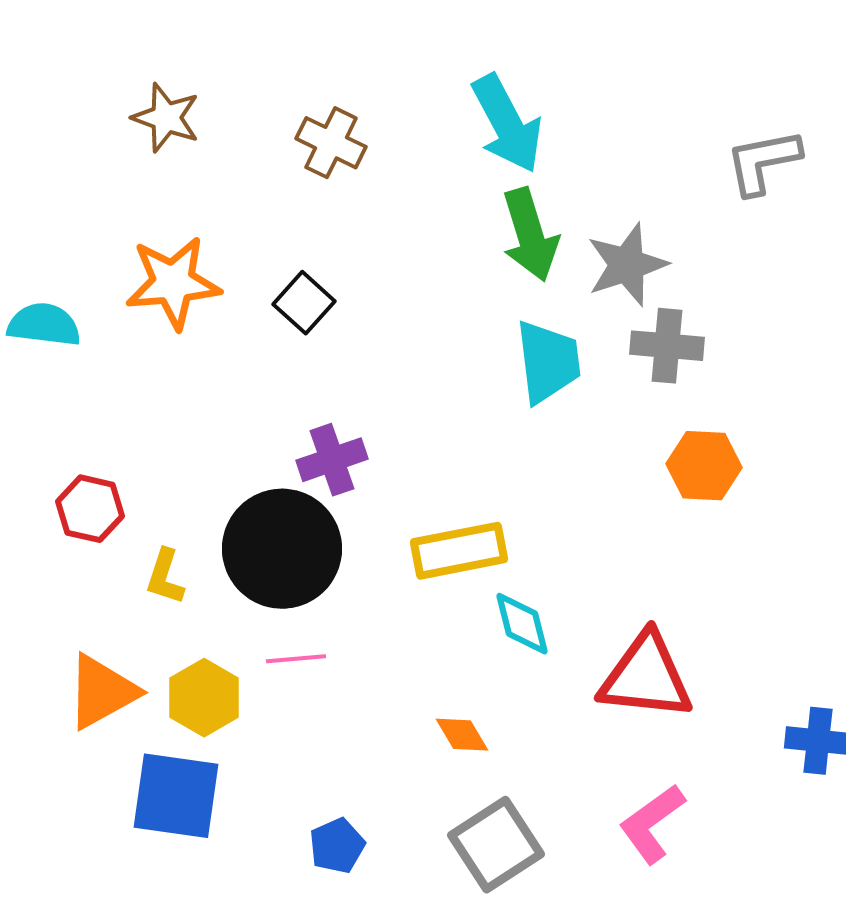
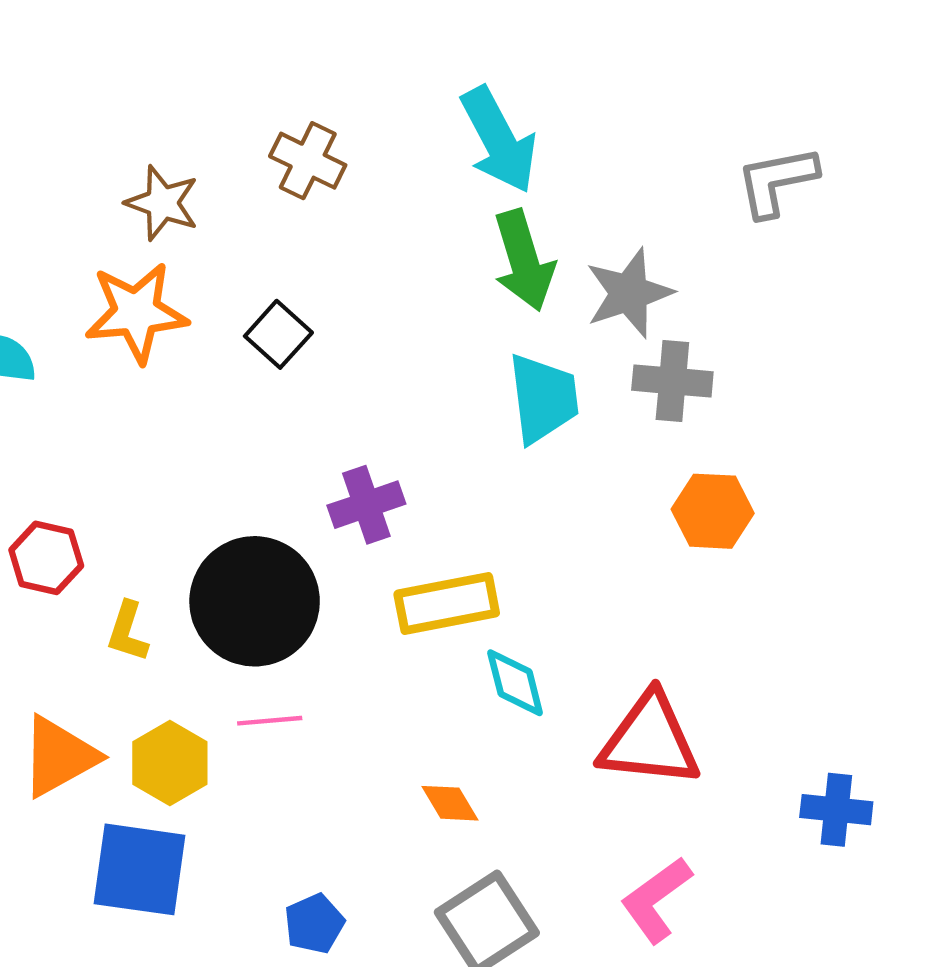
brown star: (166, 118) -> (162, 203), moved
purple cross: (332, 460) -> (366, 505), moved

